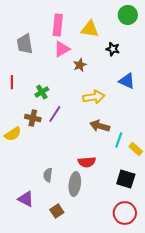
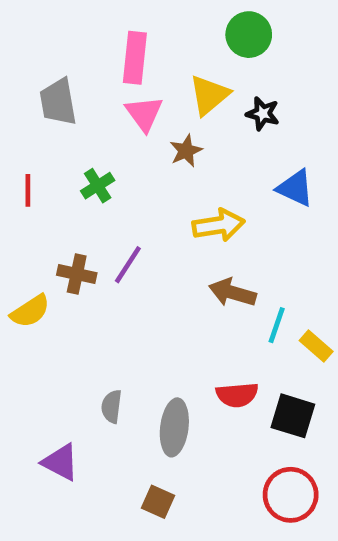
green circle: (128, 15) -> (249, 35), moved
yellow triangle: (90, 29) -> (209, 95), moved, turned -48
pink triangle: (62, 49) -> (144, 114), turned -36
green cross: (42, 92) -> (98, 186), moved
red semicircle: (87, 162) -> (237, 395), moved
brown square: (57, 211) -> (158, 502), moved, turned -32

